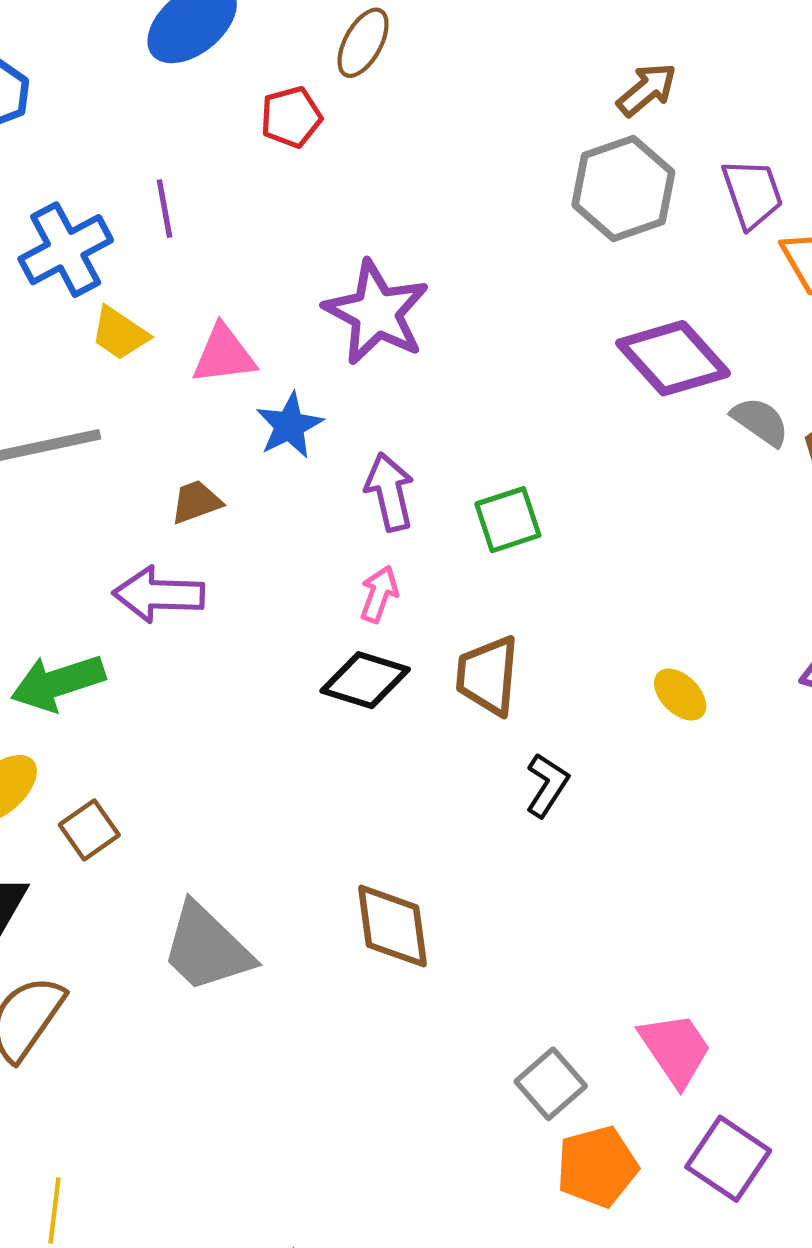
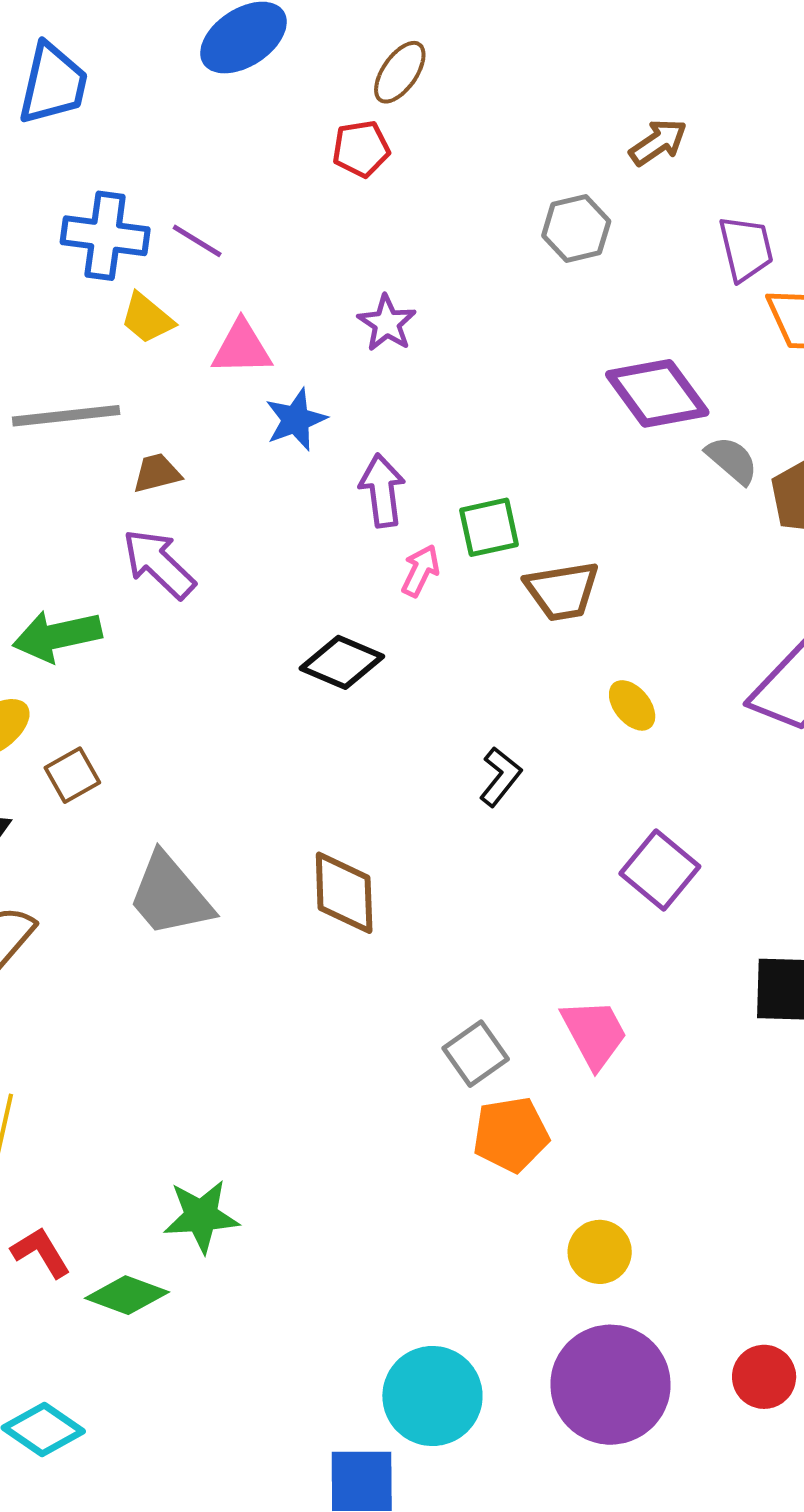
red pentagon: (291, 117) -> (361, 149), moved
gray hexagon: (623, 188) -> (576, 228), moved, size x0.7
purple line: (164, 209) -> (197, 241), moved, turned -54
blue cross: (66, 250) -> (105, 236), turned 30
purple star: (376, 312) -> (387, 323), size x0.6
brown trapezoid: (196, 502) -> (157, 473), moved
purple arrow: (159, 594) -> (159, 564), turned 36
pink arrow: (379, 594) -> (420, 571), moved
brown trapezoid: (488, 676) -> (562, 591), moved, turned -110
purple square: (728, 1159) -> (660, 870), moved

